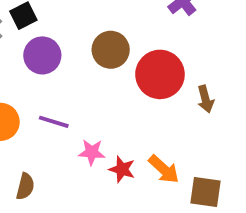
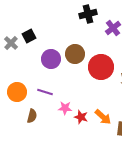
purple circle: (42, 55) -> (51, 59), moved
brown semicircle: (25, 186) -> (32, 116), moved

